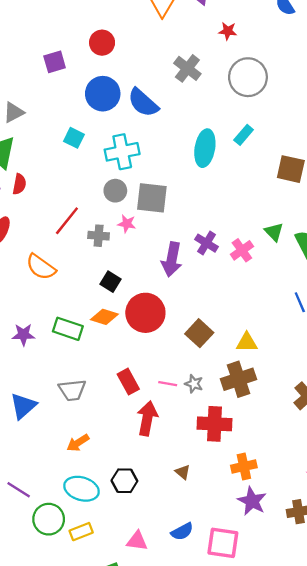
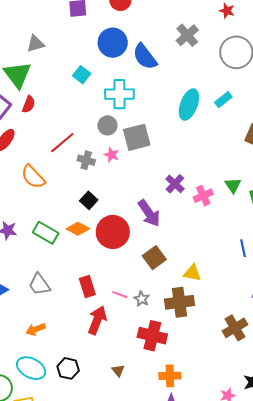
gray square: (152, 198) -> (137, 137), turned -32
purple arrow: (172, 259) -> (149, 213), moved, turned -56
gray trapezoid: (72, 390) -> (39, 284), turned 50

